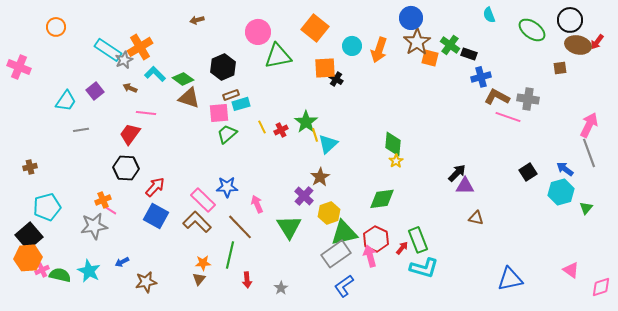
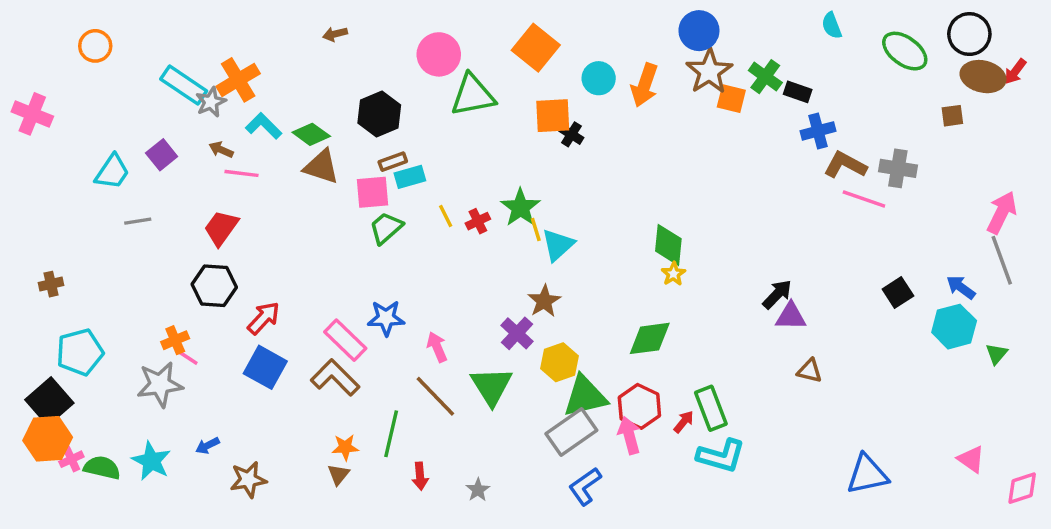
pink line: (146, 113) -> (241, 173), moved
brown line: (240, 227) -> (435, 396), moved

